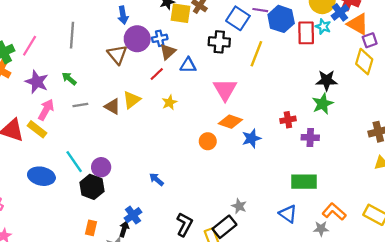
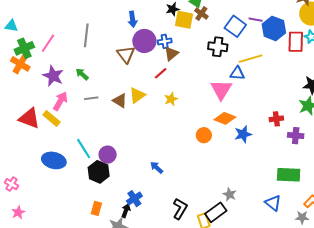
yellow line: (256, 54) -> (251, 59), turned 50
blue triangle: (188, 65) -> (237, 73), moved

